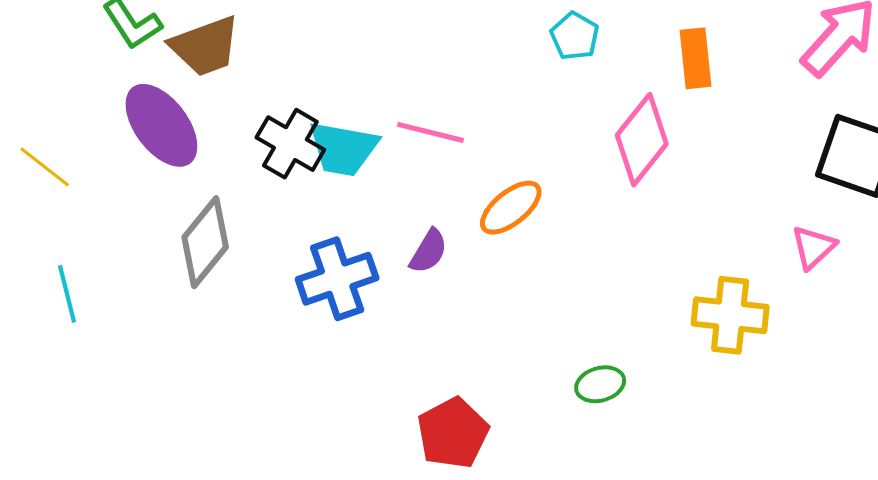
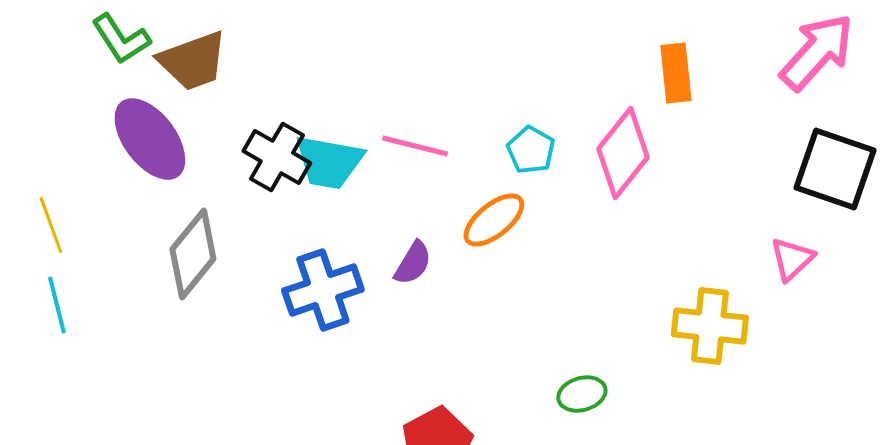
cyan pentagon: (575, 36) -> (531, 150), moved
yellow line: (45, 167) -> (51, 225), moved, turned 32

